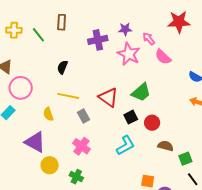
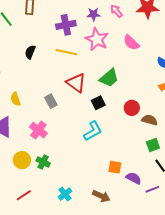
pink arrow: (149, 39) -> (116, 11), moved
yellow line: (68, 96) -> (66, 52), moved
red circle: (152, 123) -> (132, 108), moved
pink cross: (81, 146) -> (38, 130), moved
brown semicircle: (166, 146) -> (150, 120), moved
yellow circle: (50, 165) -> (22, 160), moved

